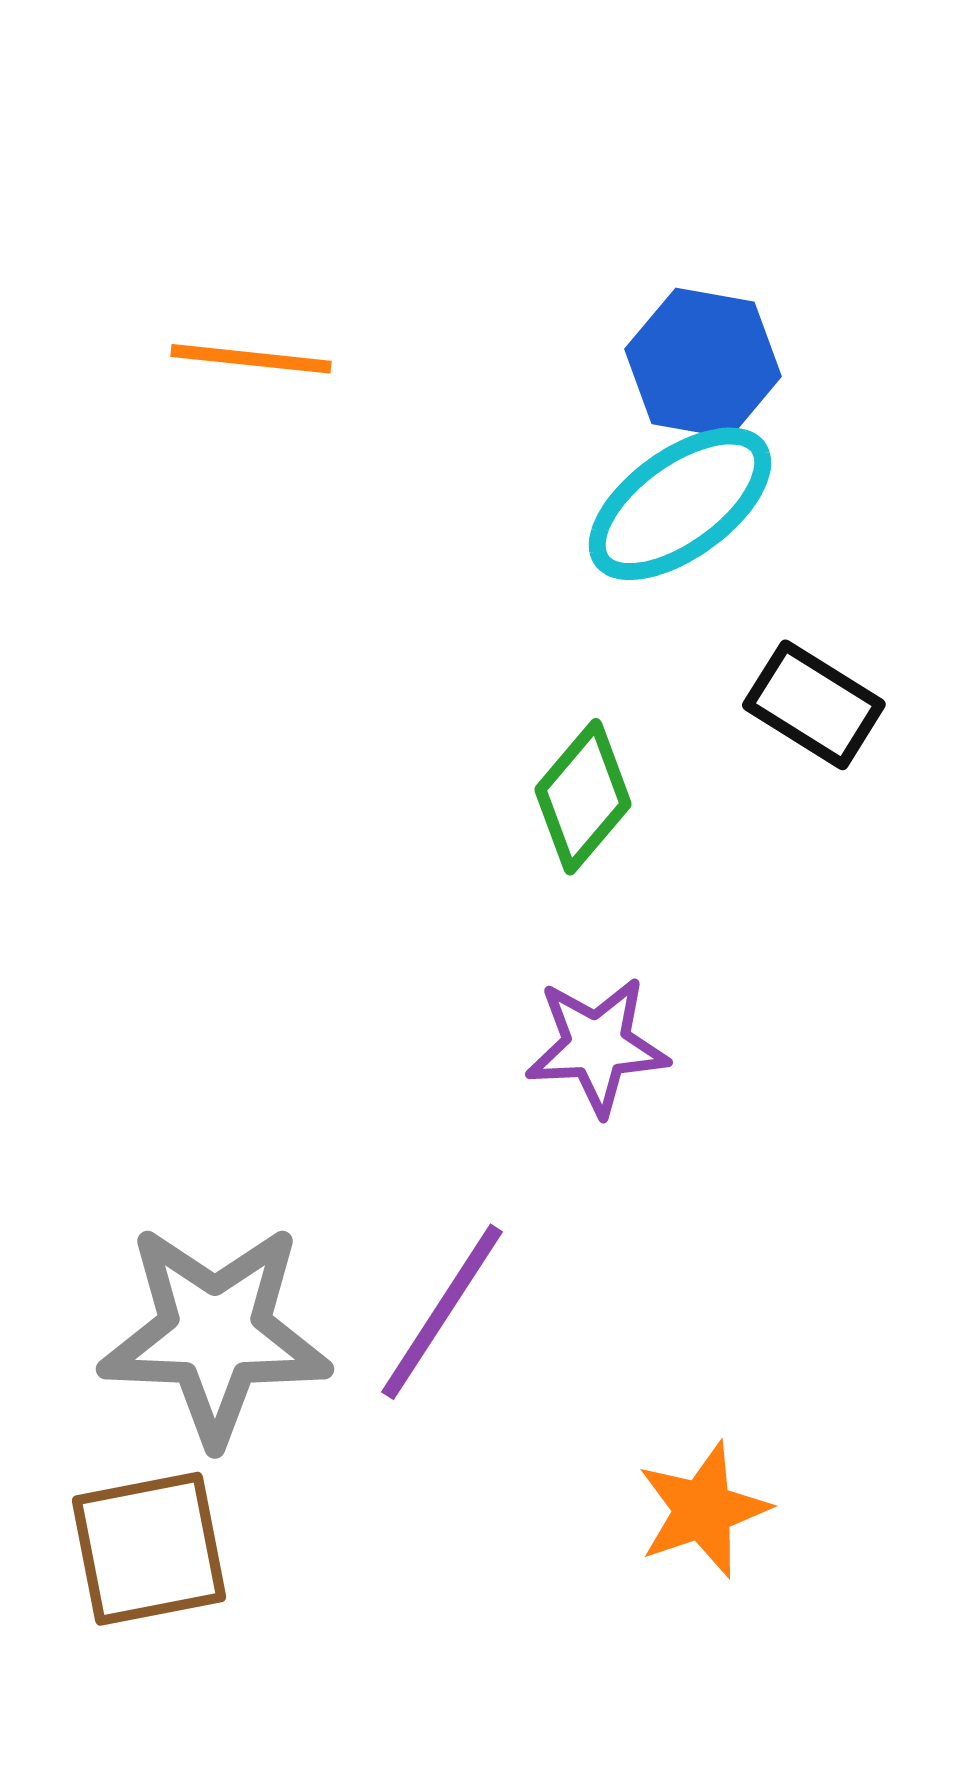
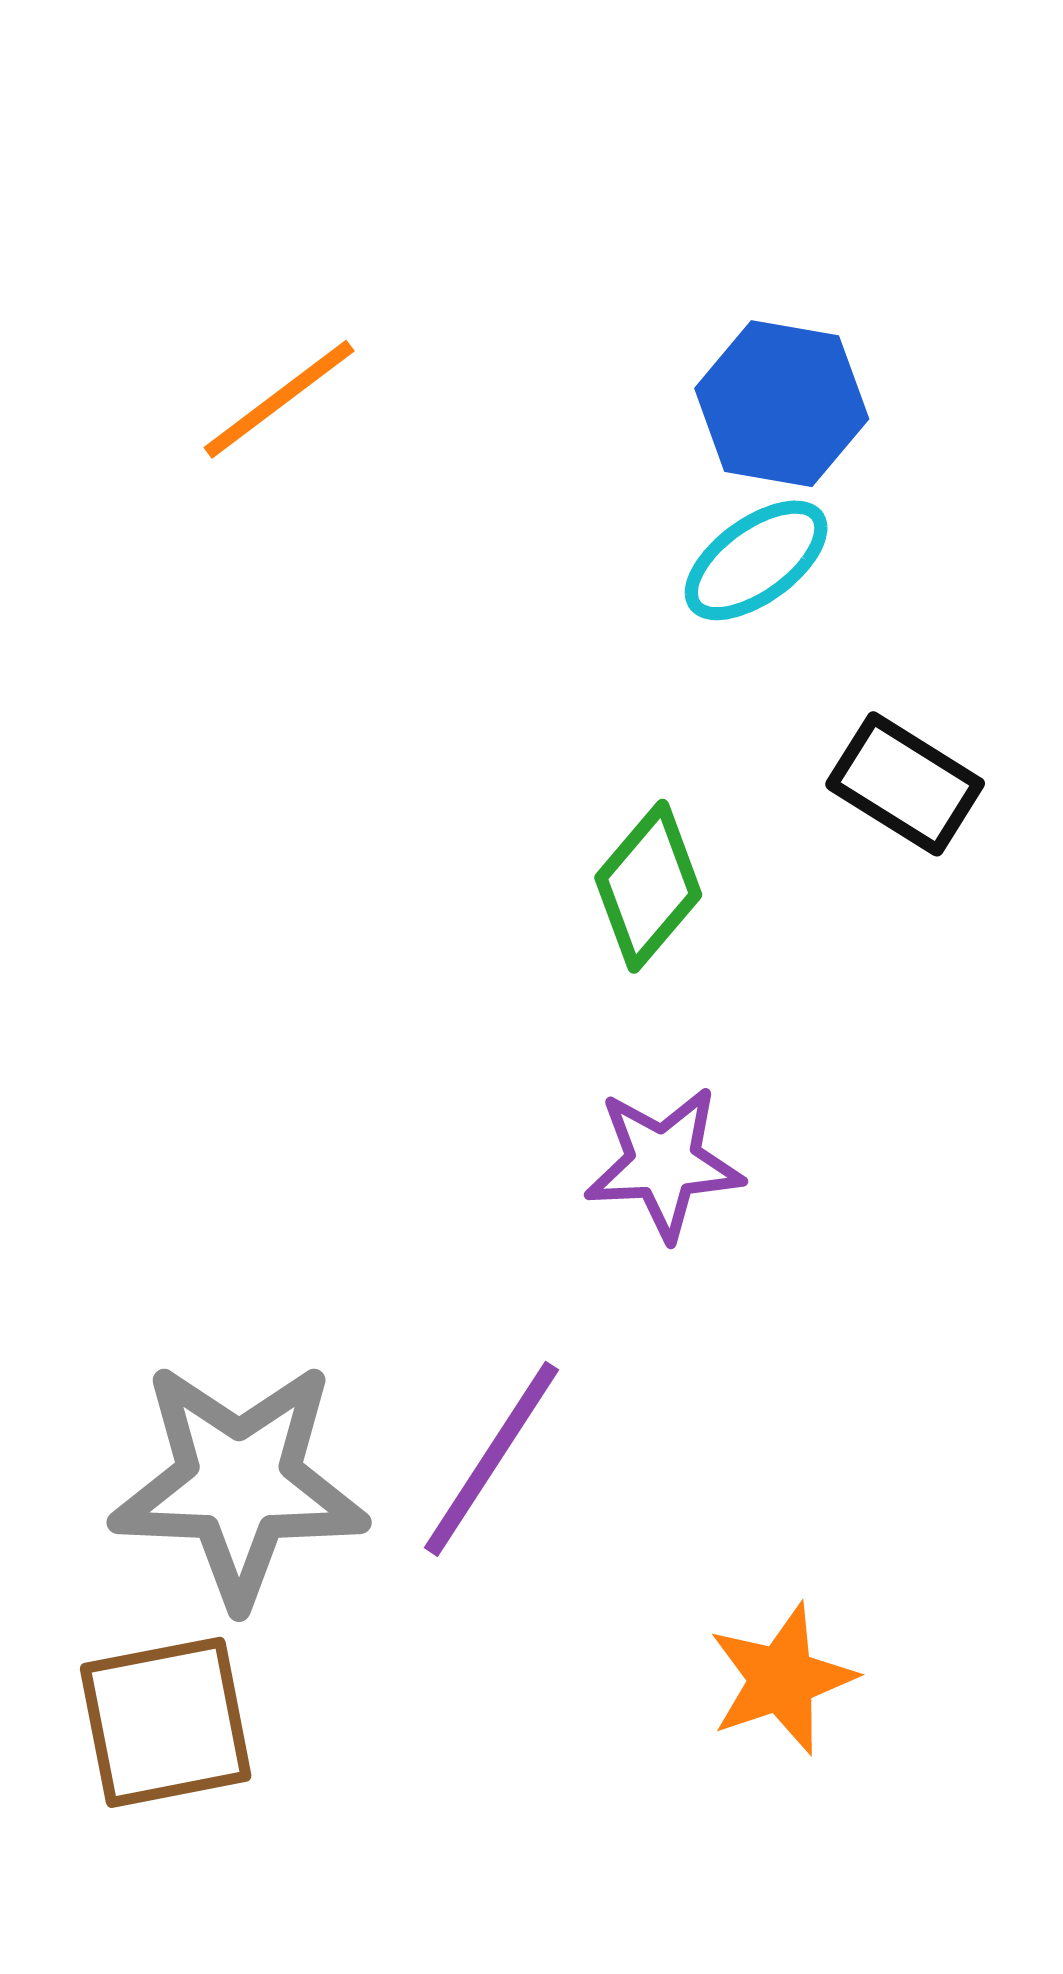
orange line: (251, 359) -> (279, 399), turned -43
cyan ellipse: (680, 504) -> (756, 560), size x0.7

